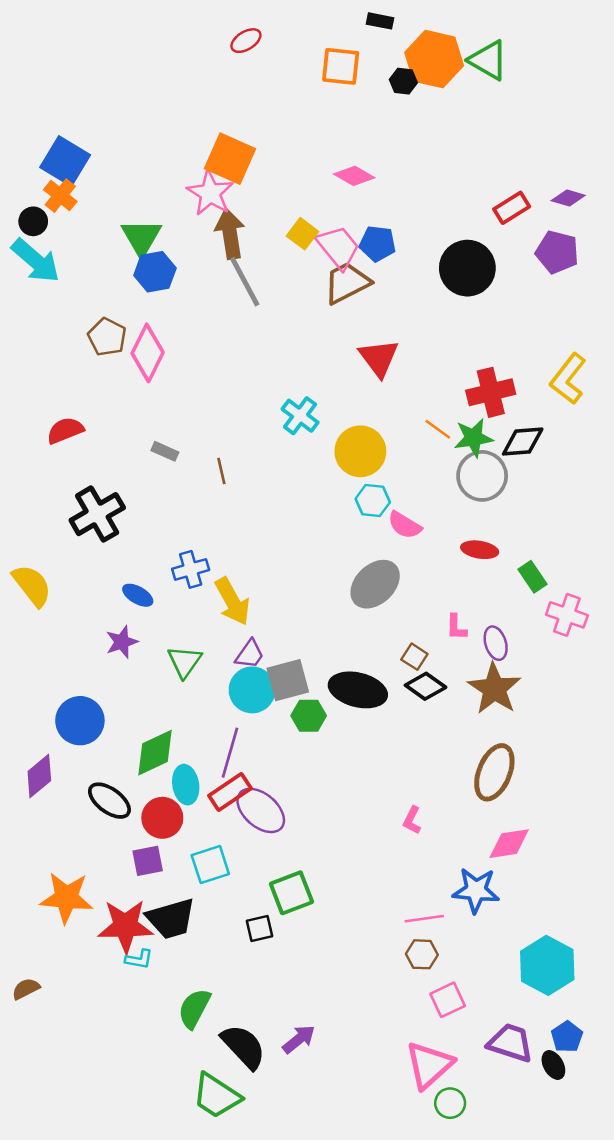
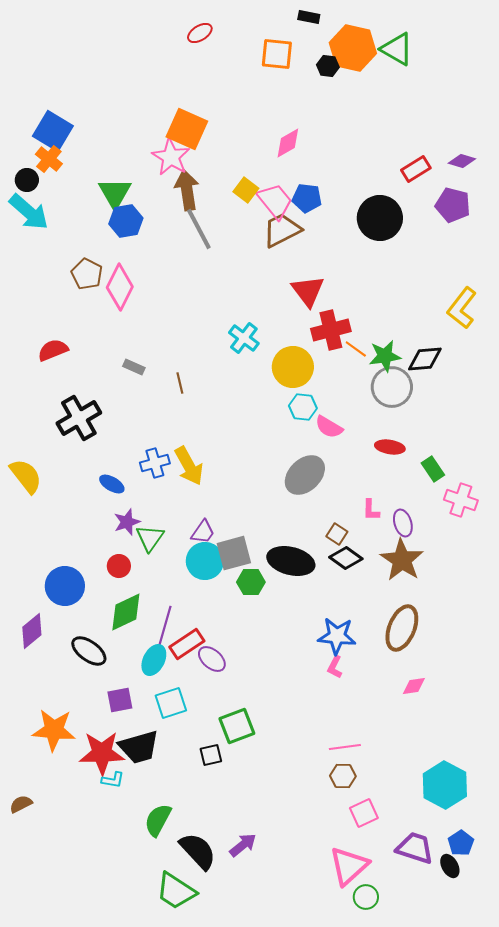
pink diamond: (354, 176) -> (288, 143), turned -60
red cross: (491, 392) -> (331, 330), moved
yellow arrow: (232, 601) -> (189, 466), moved
purple star: (122, 642) -> (127, 522), moved
purple line: (230, 753) -> (165, 626), moved
cyan ellipse: (186, 785) -> (154, 660), moved, turned 36
purple ellipse: (261, 810) -> (212, 659), size x0.7
red circle: (162, 818) -> (119, 566), moved, size x0.7
pink diamond: (509, 844) -> (414, 686), size x0.7
blue star: (476, 890) -> (337, 636), moved

